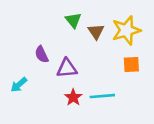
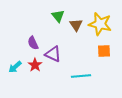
yellow star: (126, 30) -> (100, 24), turned 30
purple triangle: (67, 68) -> (53, 54), turned 30
red star: (73, 97) -> (35, 65), moved

